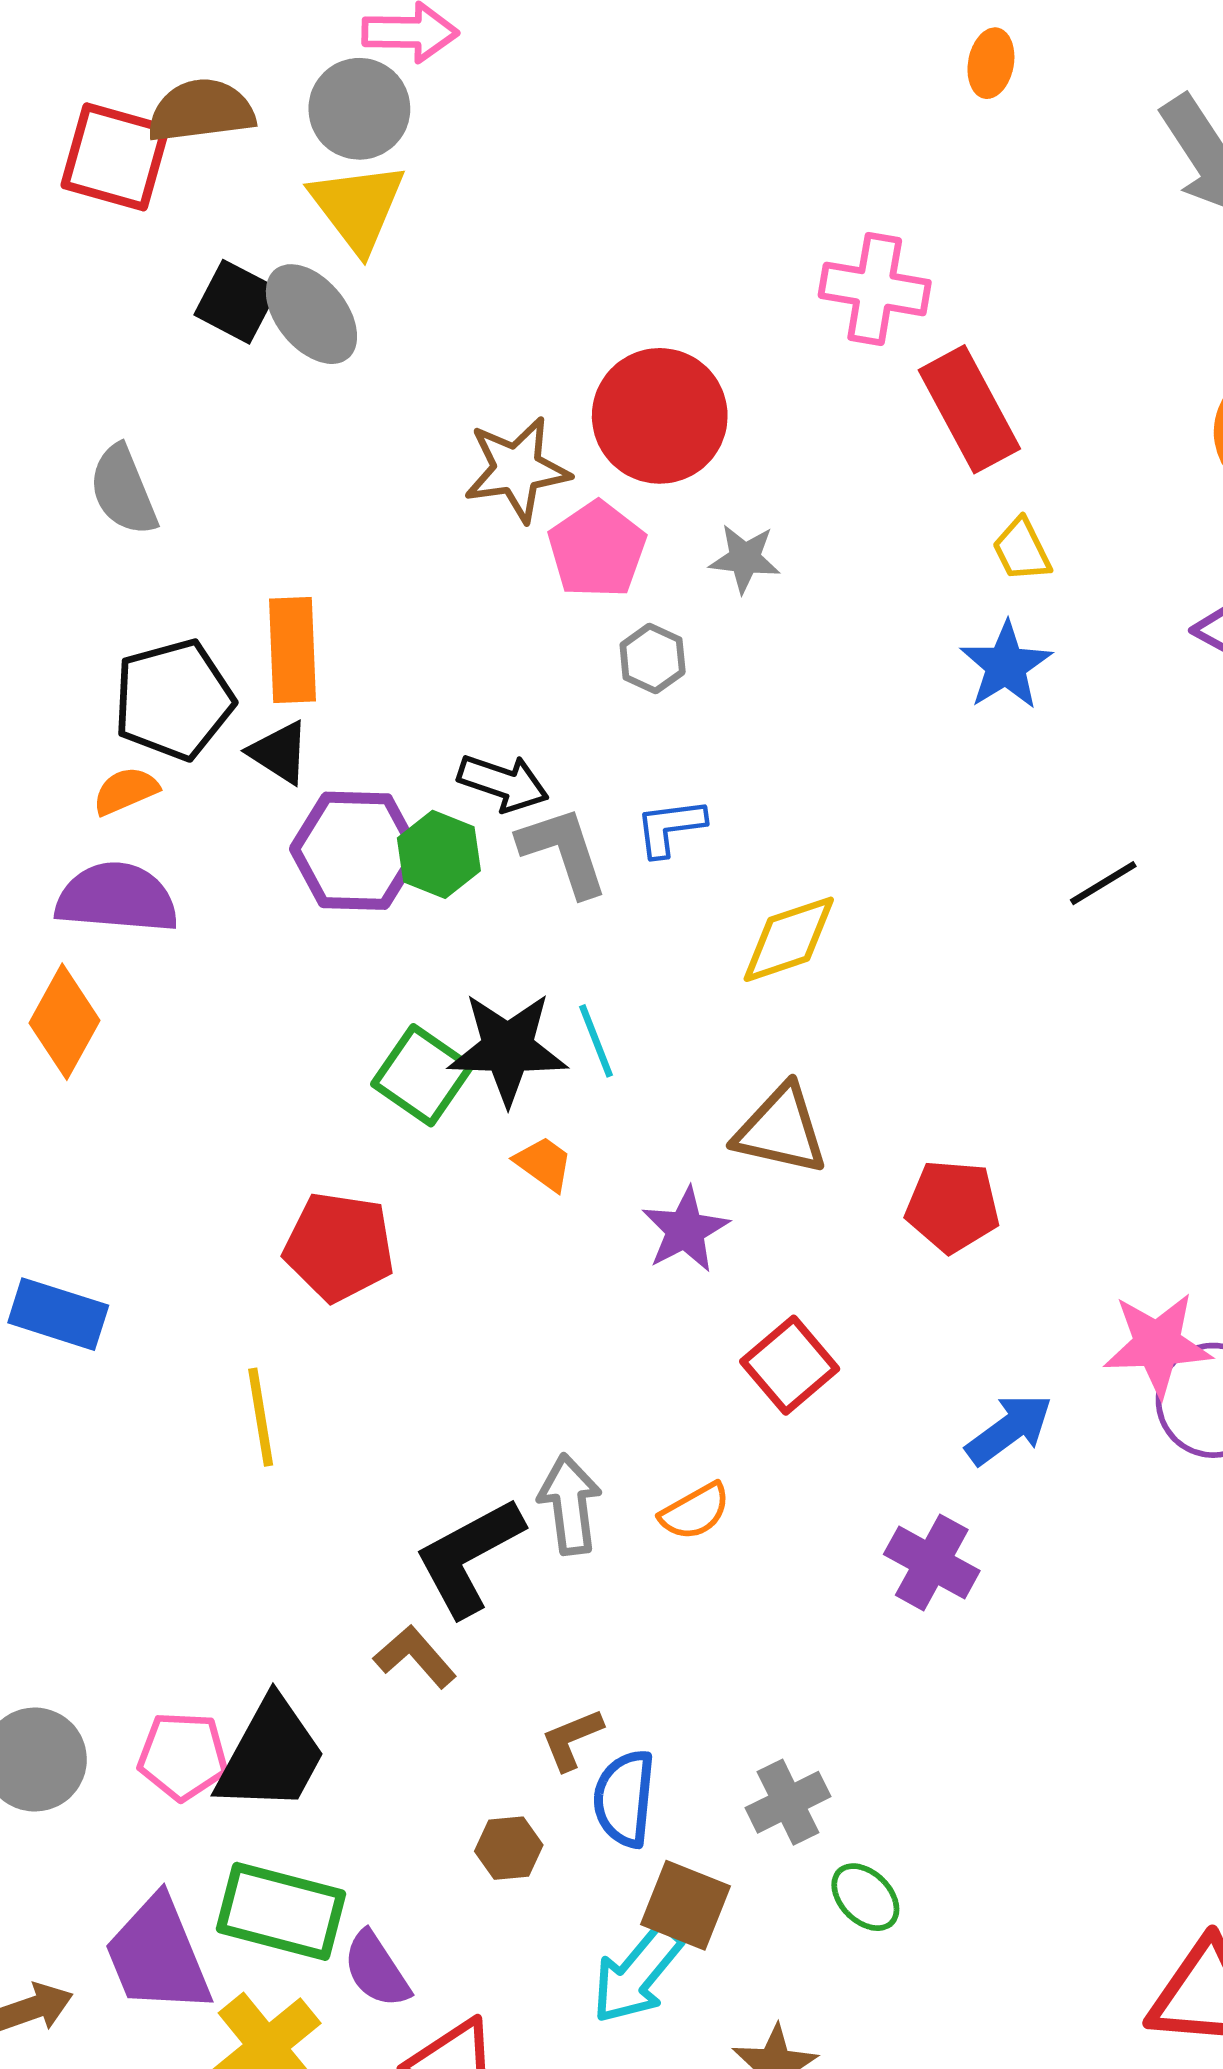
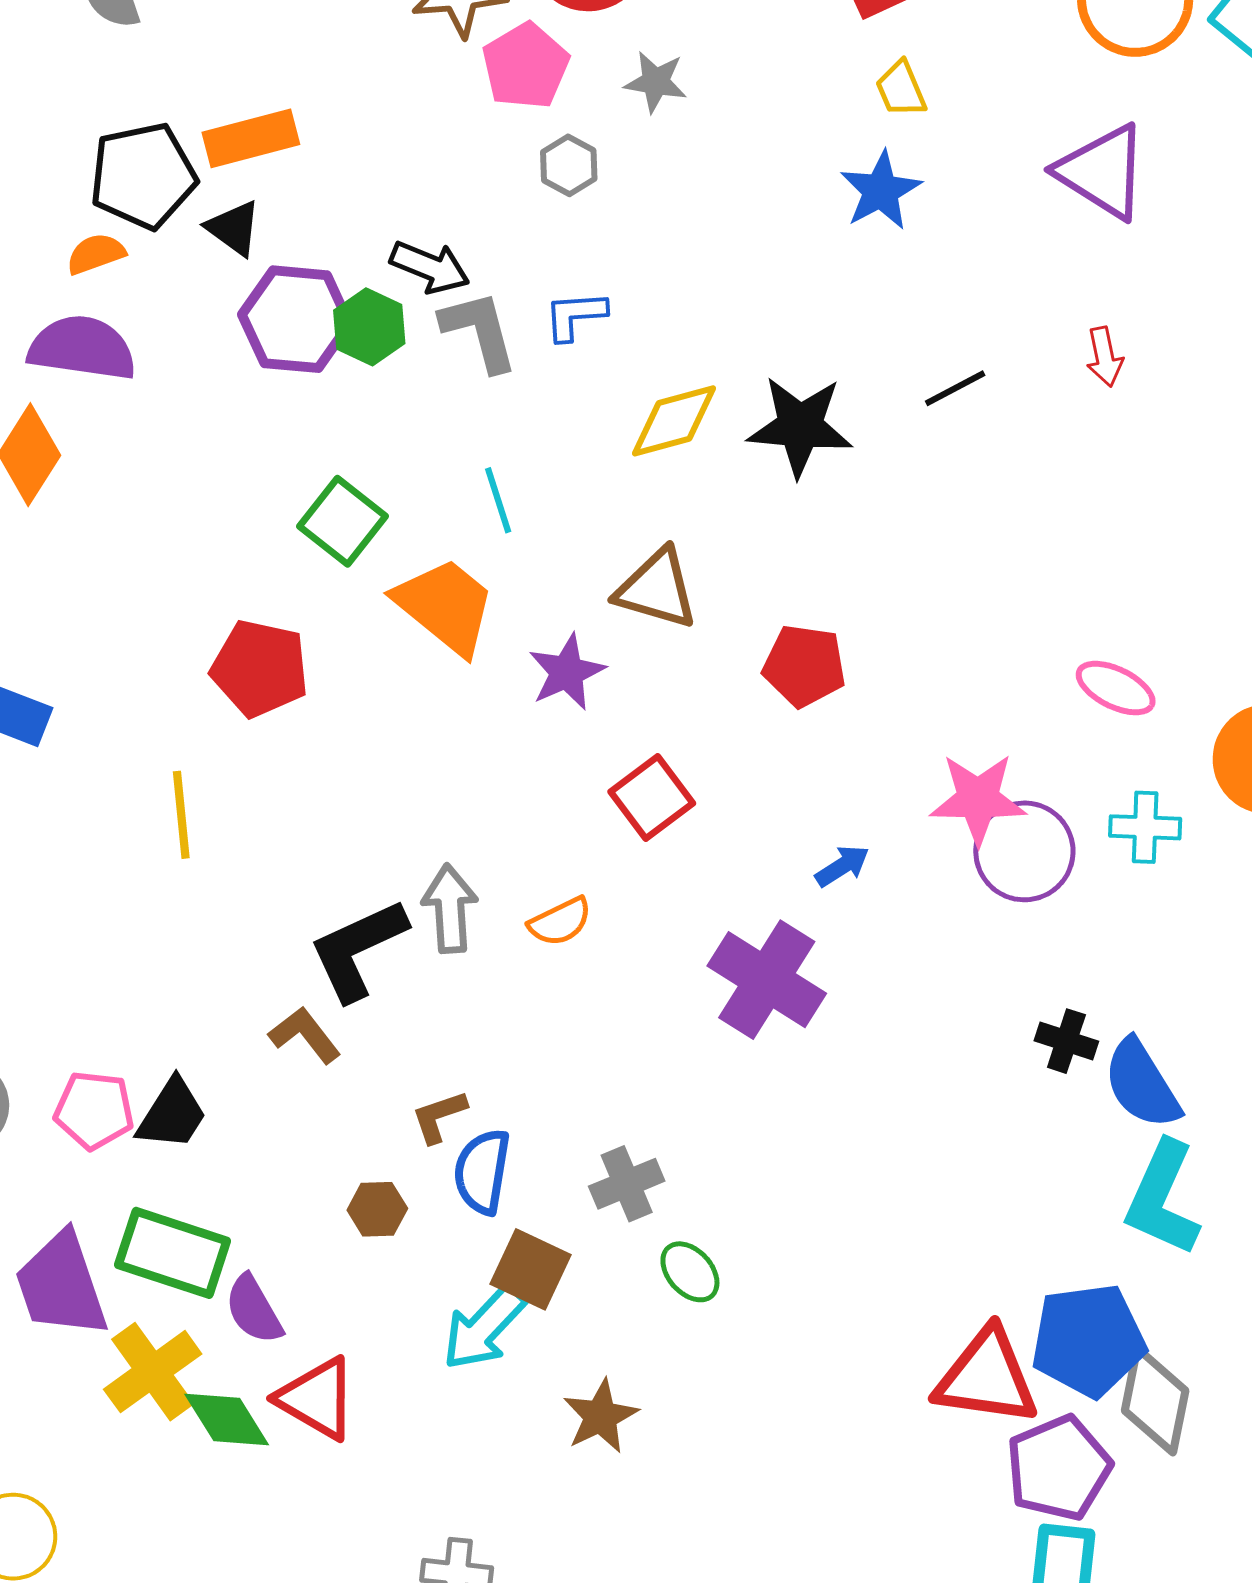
orange rectangle: (292, 650) -> (251, 138), turned 74
black star: (508, 1048) -> (800, 426), moved
orange trapezoid: (544, 1164) -> (445, 606), size x2.0
blue arrow: (1009, 1429) -> (842, 866), size x0.7
purple cross: (932, 1562) -> (767, 980), size x1.4
black trapezoid: (271, 1755) -> (172, 1114), size x0.7

